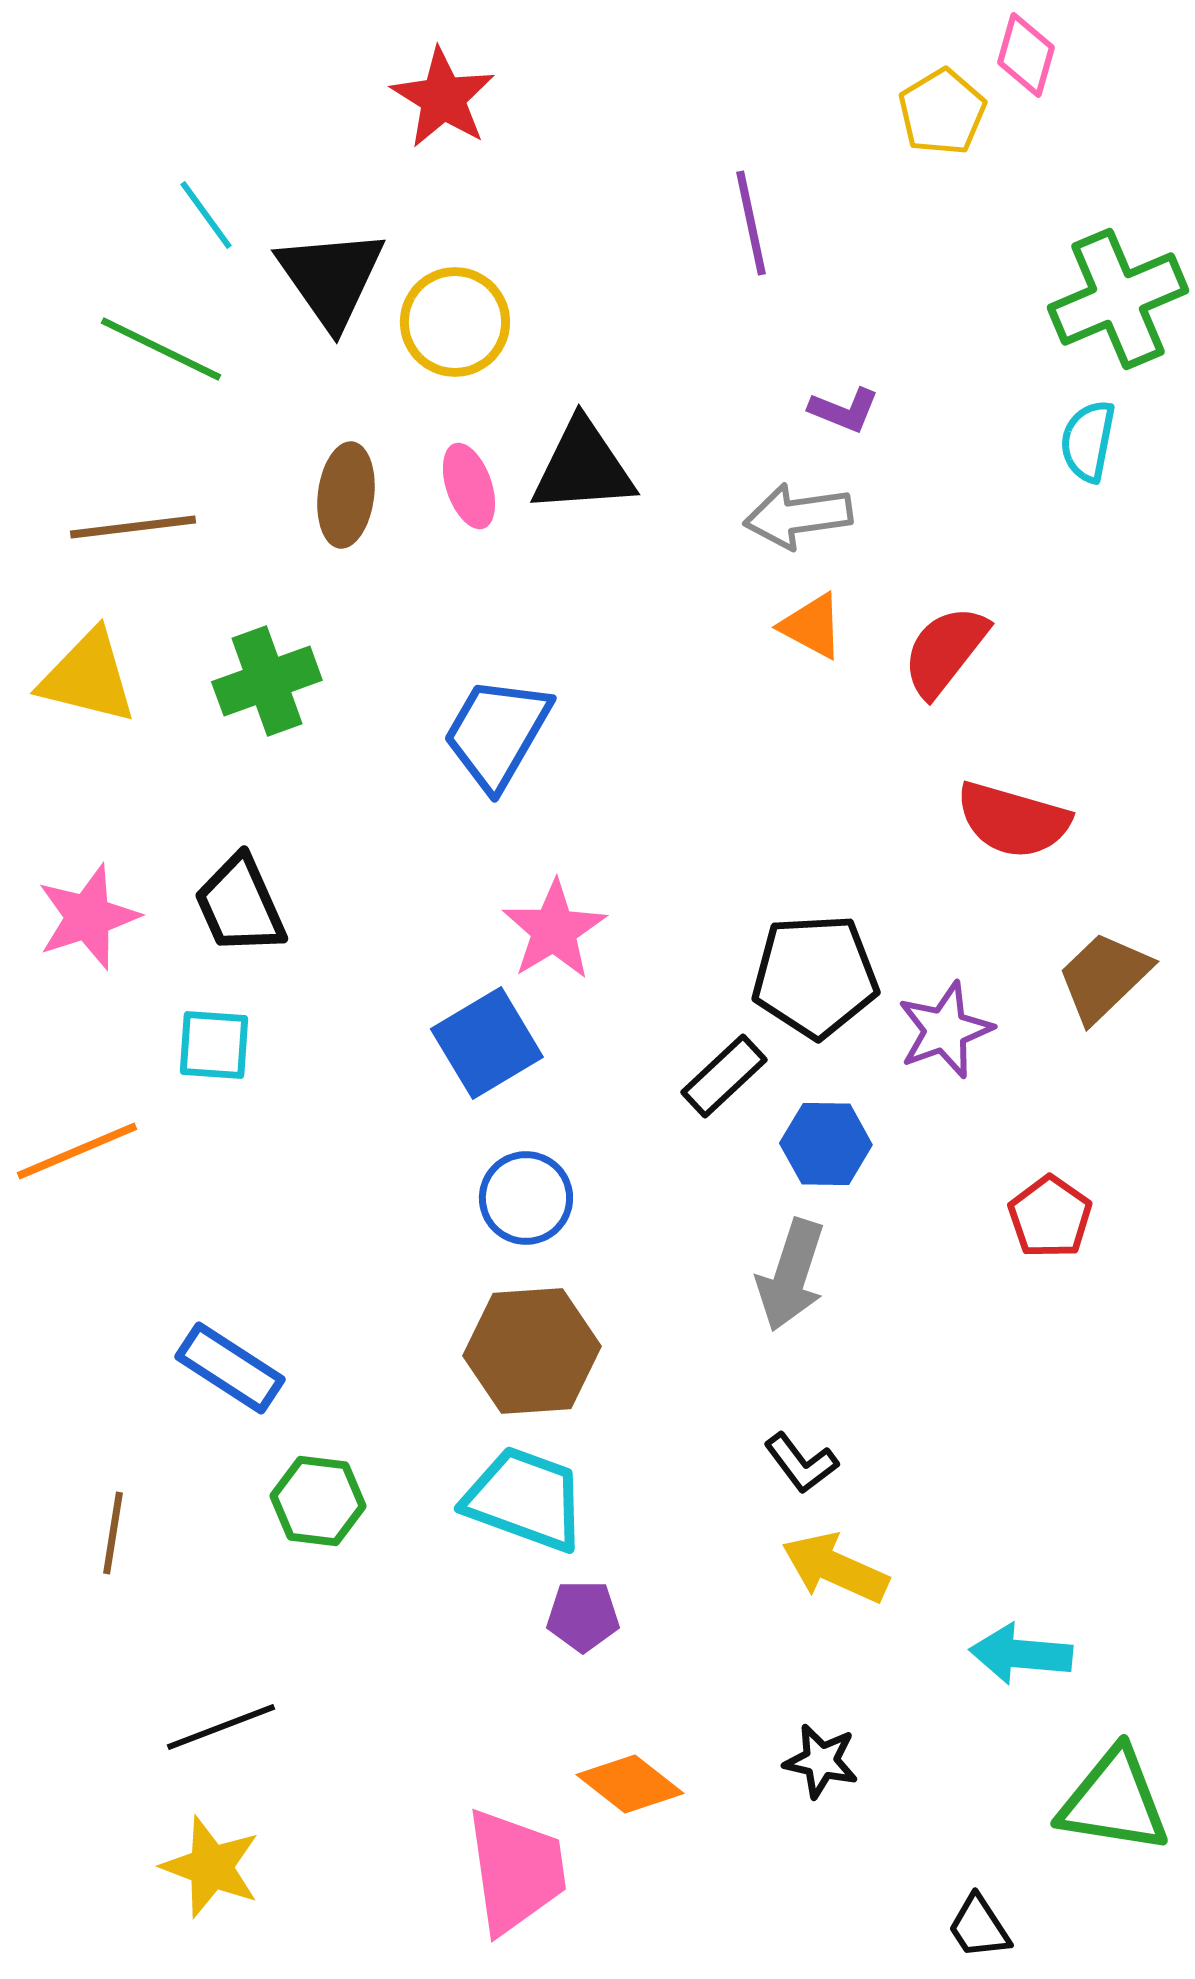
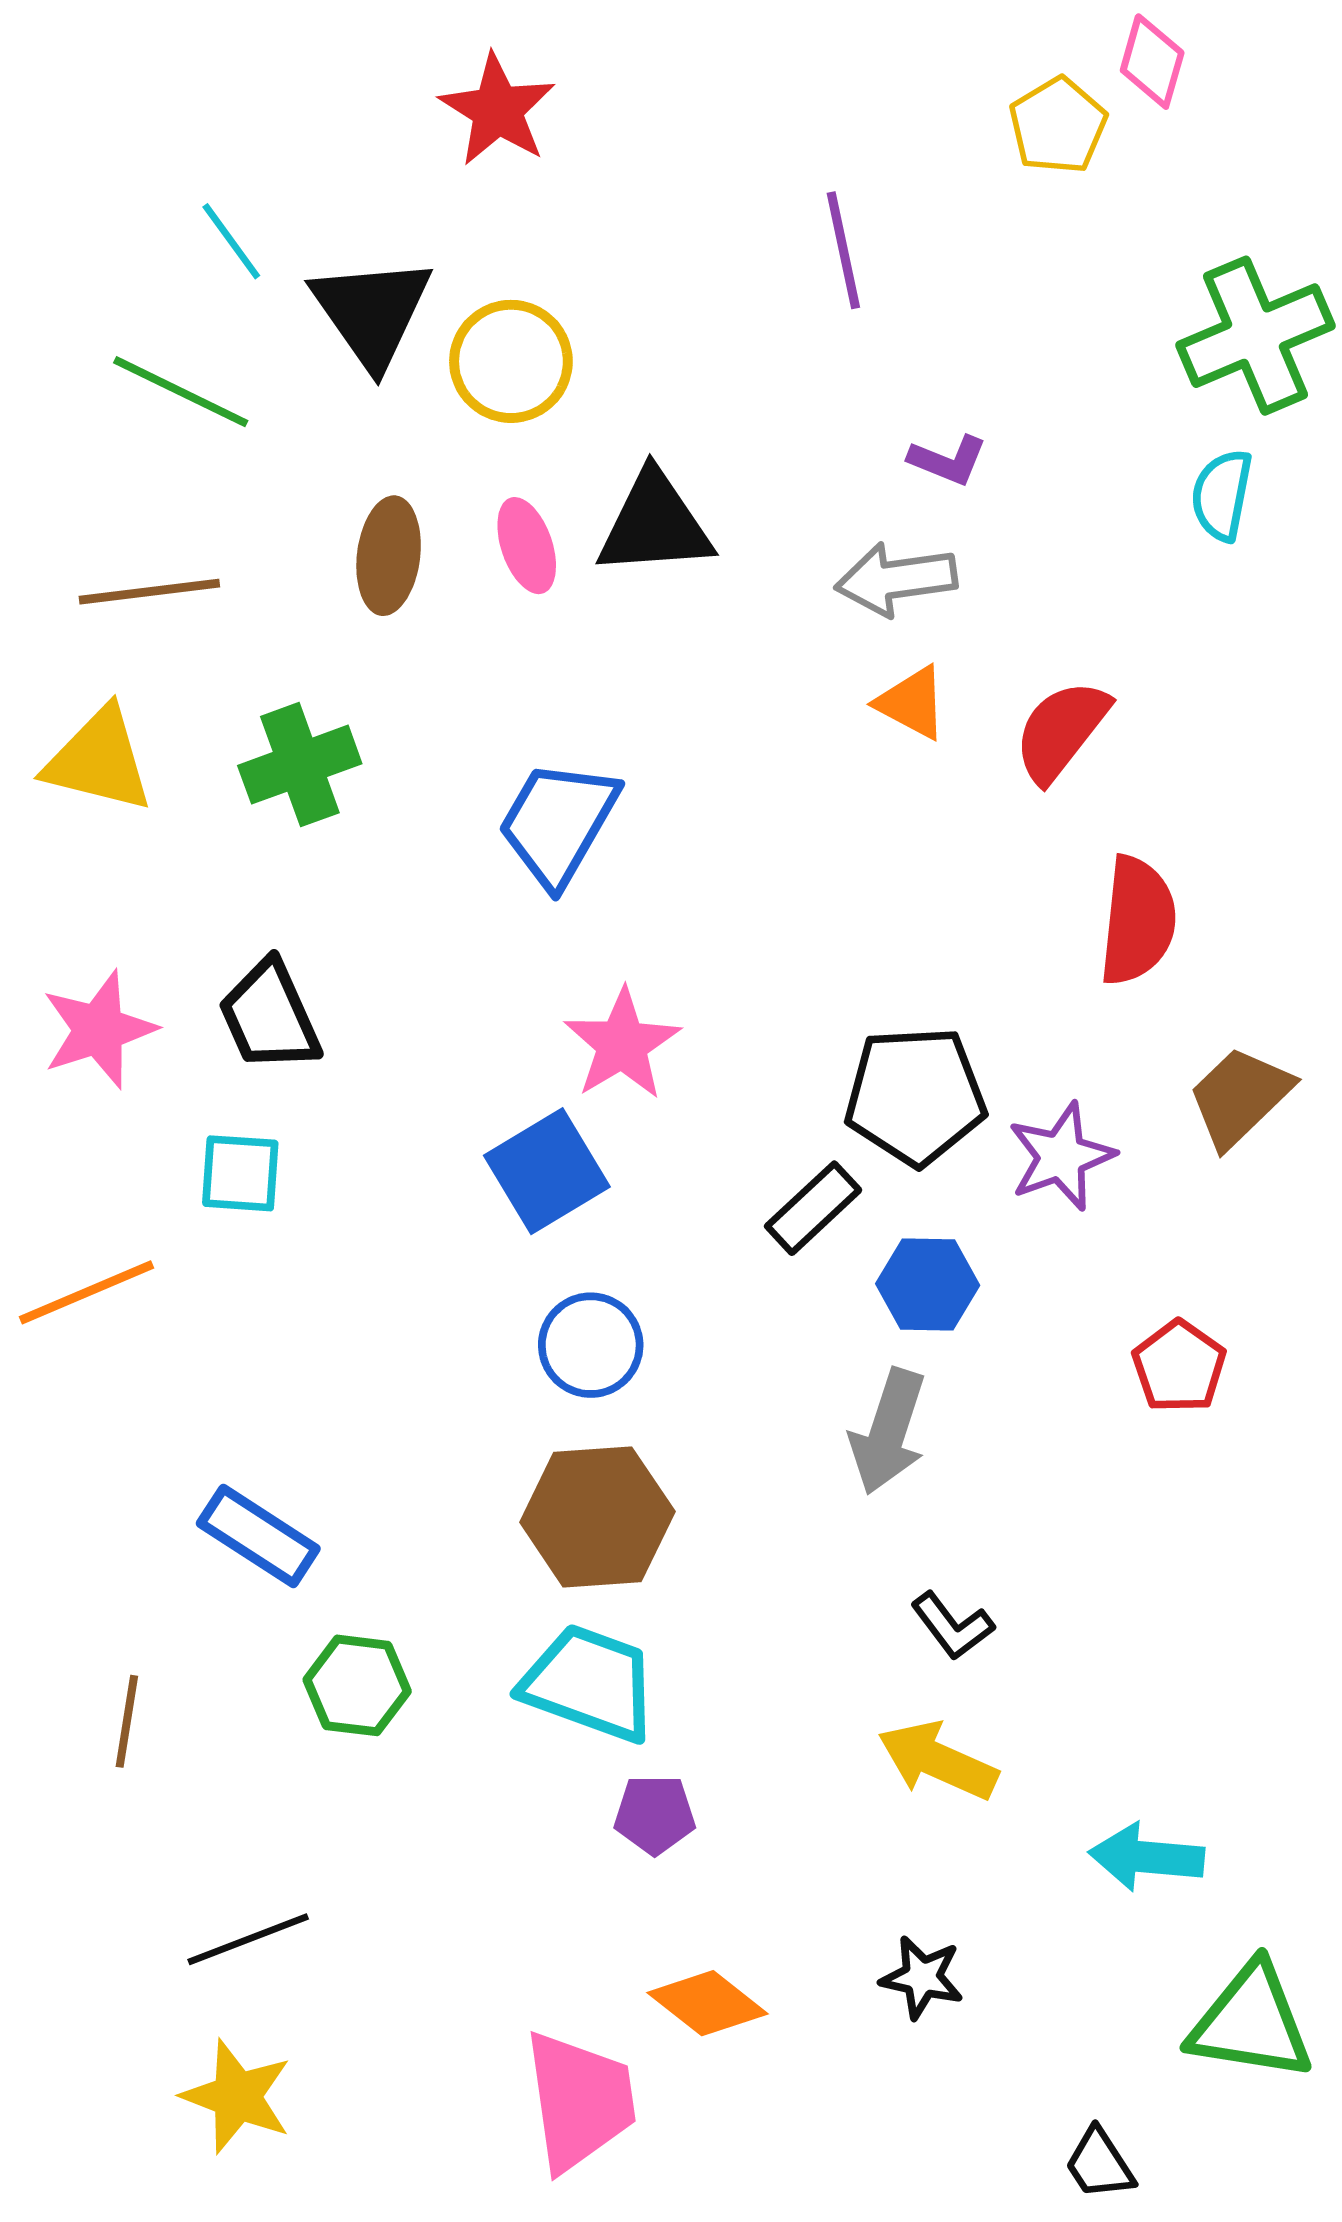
red semicircle: (1013, 820) -> (1138, 921), turned -100
black L-shape: (801, 1463) -> (952, 1626), moved

